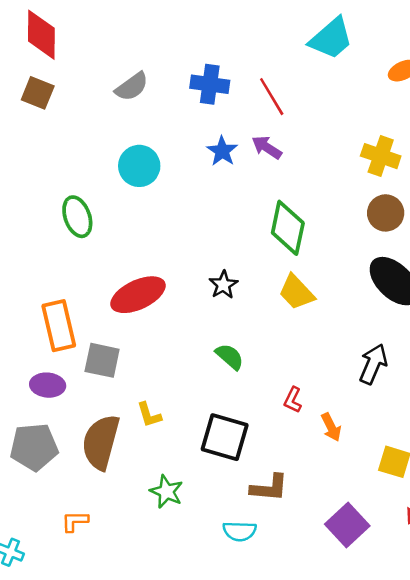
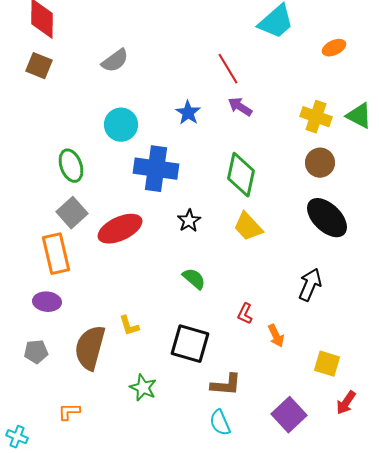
blue cross: (210, 84) -> (156, 169), moved, size x1.4
purple arrow: (267, 147) -> (240, 107), moved
gray square: (102, 360) -> (72, 213), moved, turned 36
gray pentagon: (34, 447) -> (36, 352), size x0.6
cyan semicircle: (240, 531) -> (220, 423), moved, turned 64

